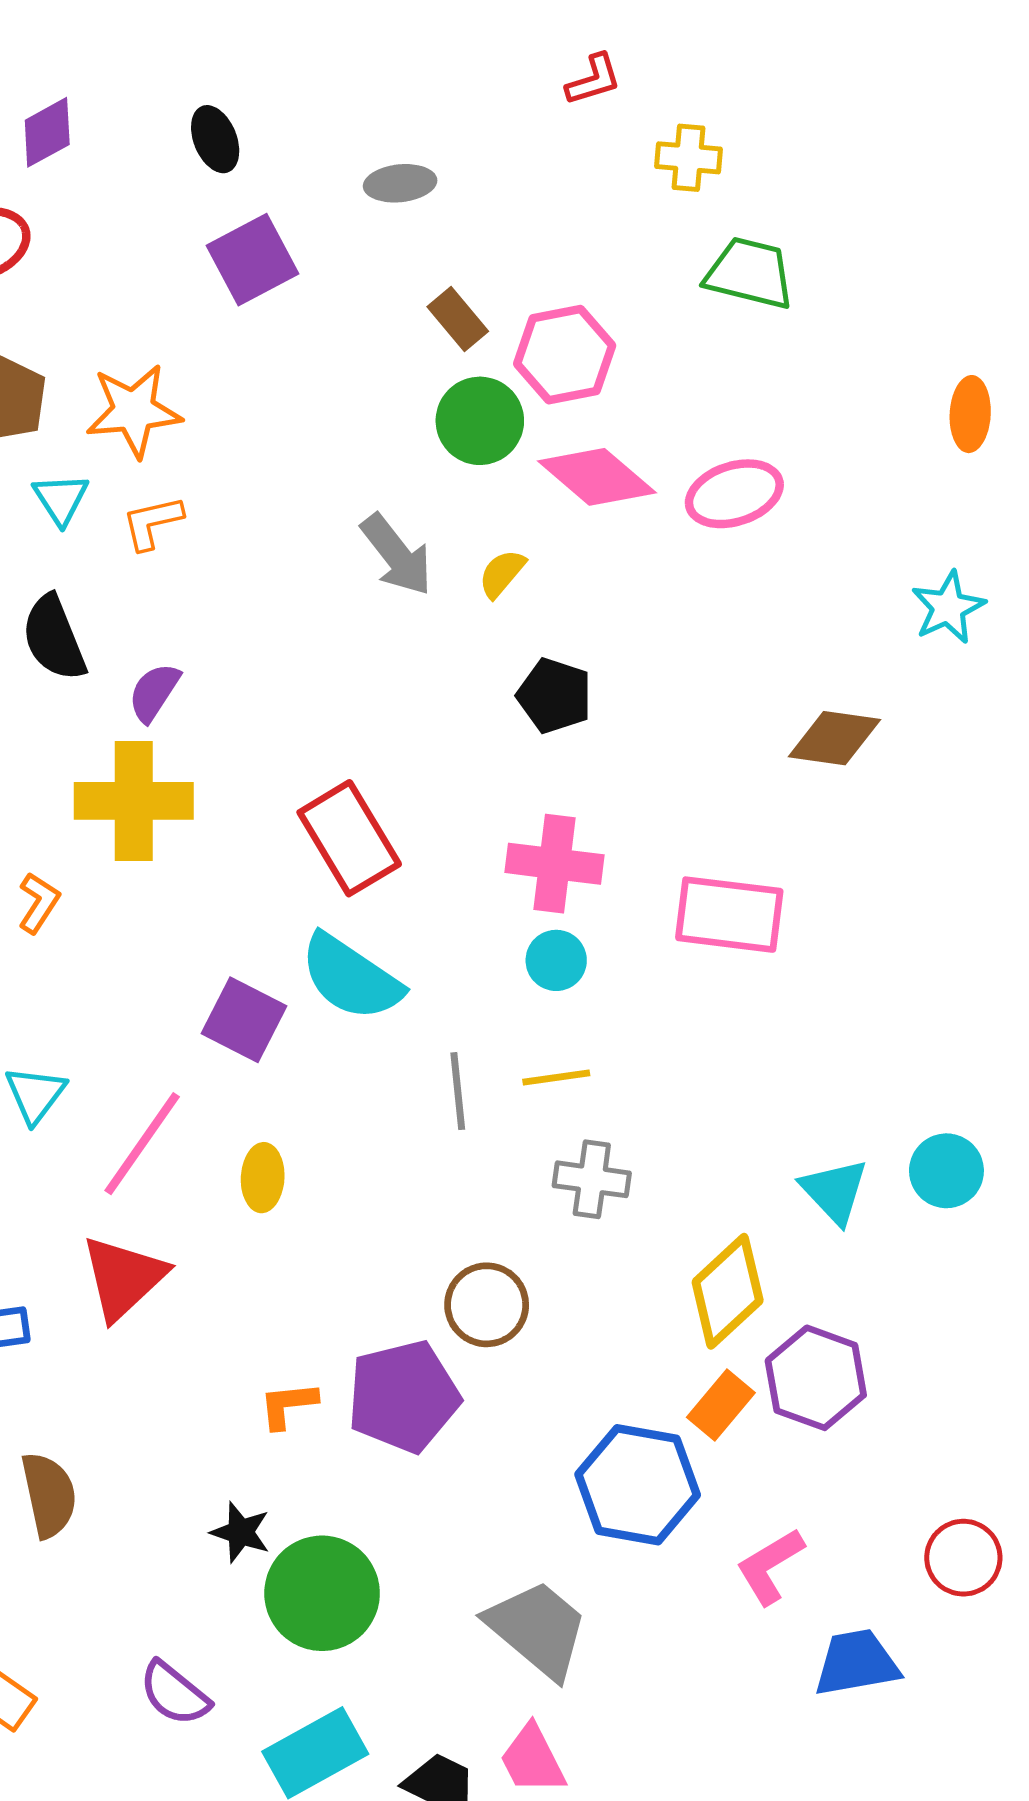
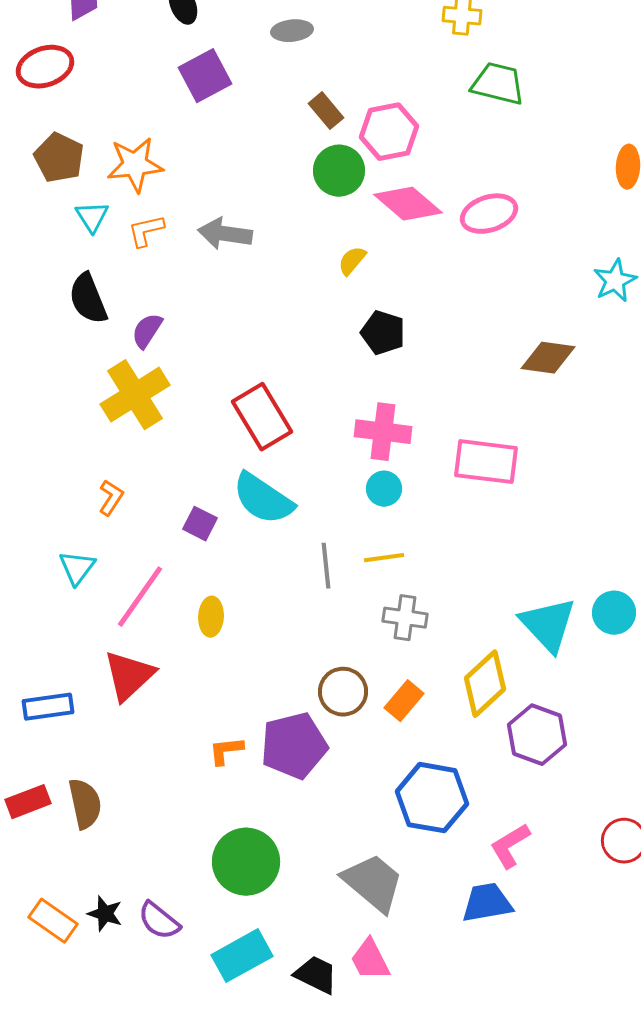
gray arrow: (397, 555) -> (225, 234), moved, turned 136
yellow cross: (134, 801) -> (135, 395), turned -32
orange L-shape: (39, 903) -> (111, 498), moved
purple square: (244, 1020) -> (200, 524), size x0.7
cyan triangle: (834, 1191) -> (548, 625), size x1.4
orange rectangle: (721, 1405) -> (404, 701), moved
black star: (241, 1532) -> (105, 914), moved
blue trapezoid: (857, 1663) -> (487, 903), moved

